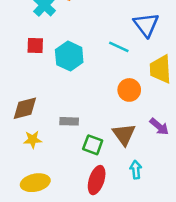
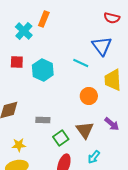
yellow star: (33, 140) -> (19, 145), moved
green square: (93, 145) -> (61, 138), turned 35
cyan arrow: (136, 170) -> (94, 157), turned -136

